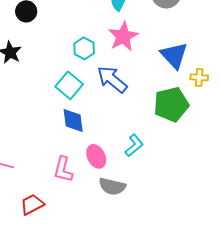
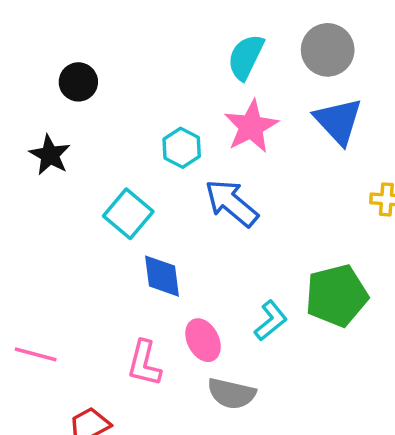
blue triangle: (174, 55) -> (338, 121), moved
cyan square: (69, 85) -> (128, 214), moved
green pentagon: (171, 104) -> (337, 296), moved

